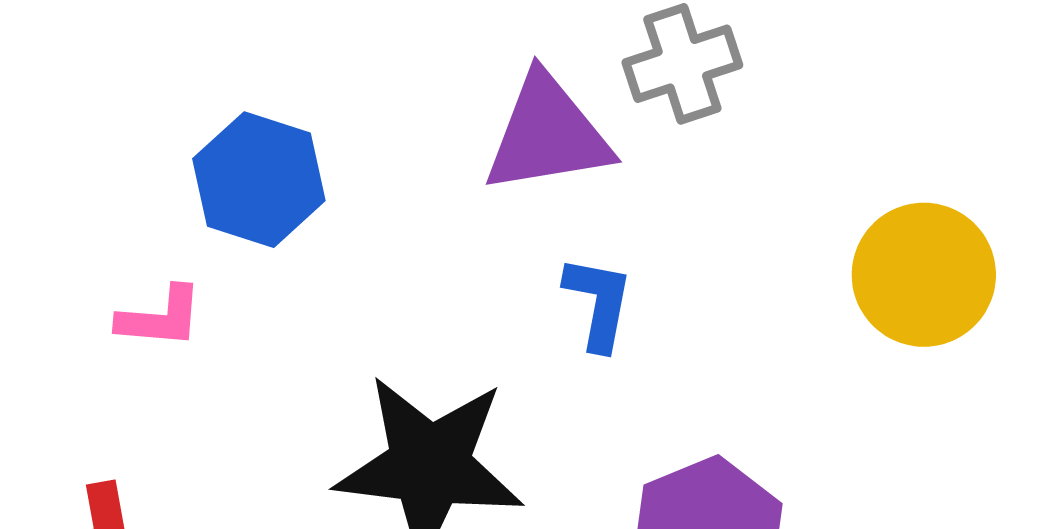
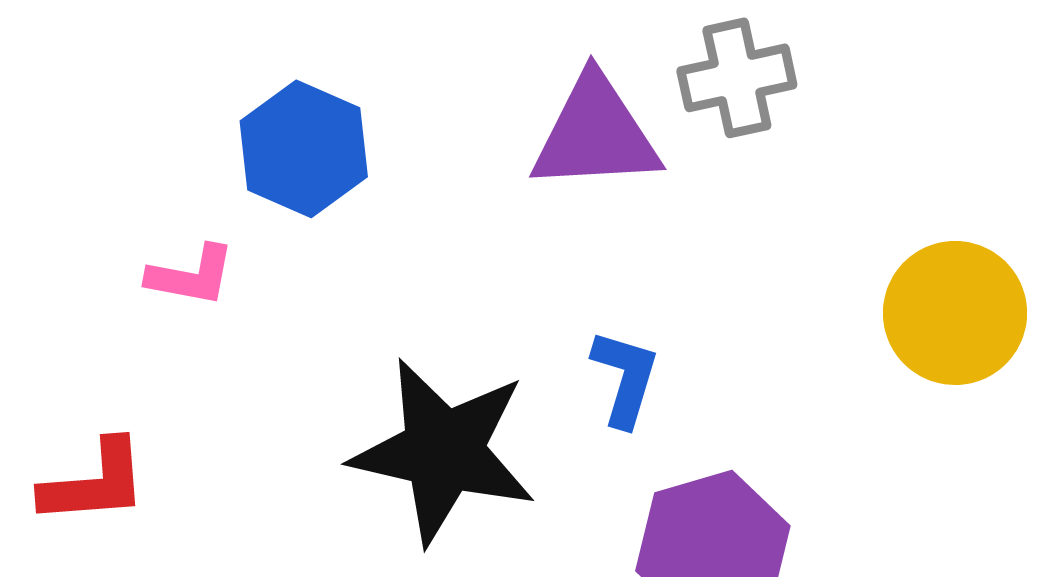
blue L-shape: (598, 303) -> (625, 378), moved

